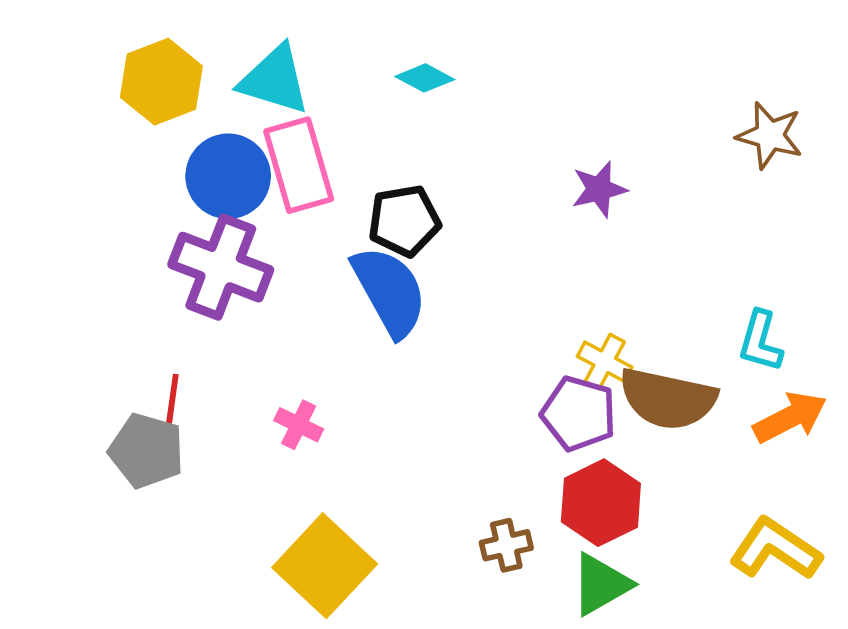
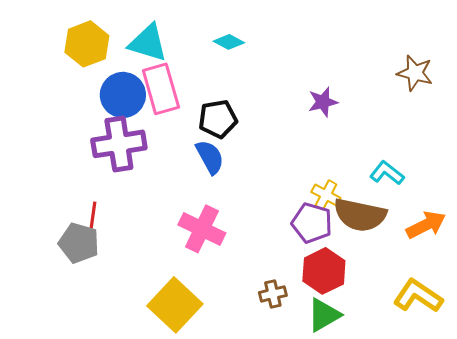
purple cross: (221, 267) -> (119, 144), turned -30
blue semicircle: (390, 291) -> (210, 157), size x0.7
cyan L-shape: (760, 341) -> (387, 173), moved, turned 112
pink cross: (299, 425) -> (202, 229), moved, size x1.8

